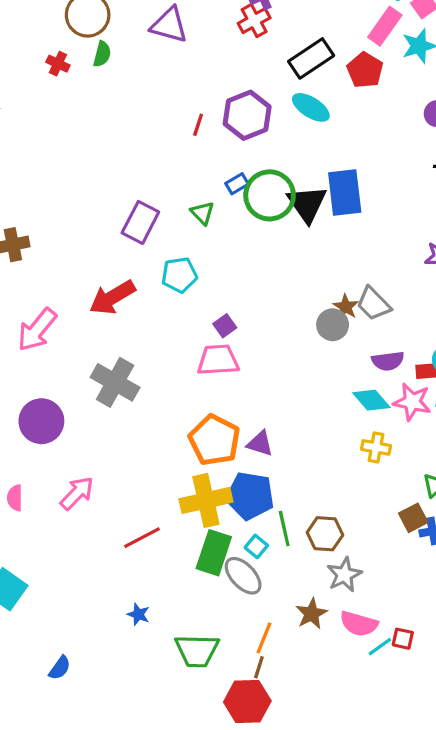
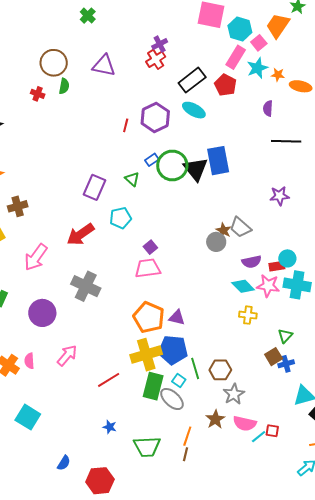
red hexagon: (247, 702) -> (100, 481), moved

